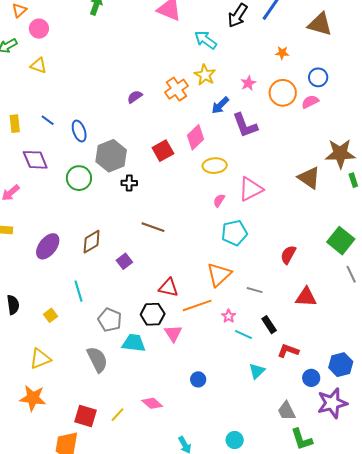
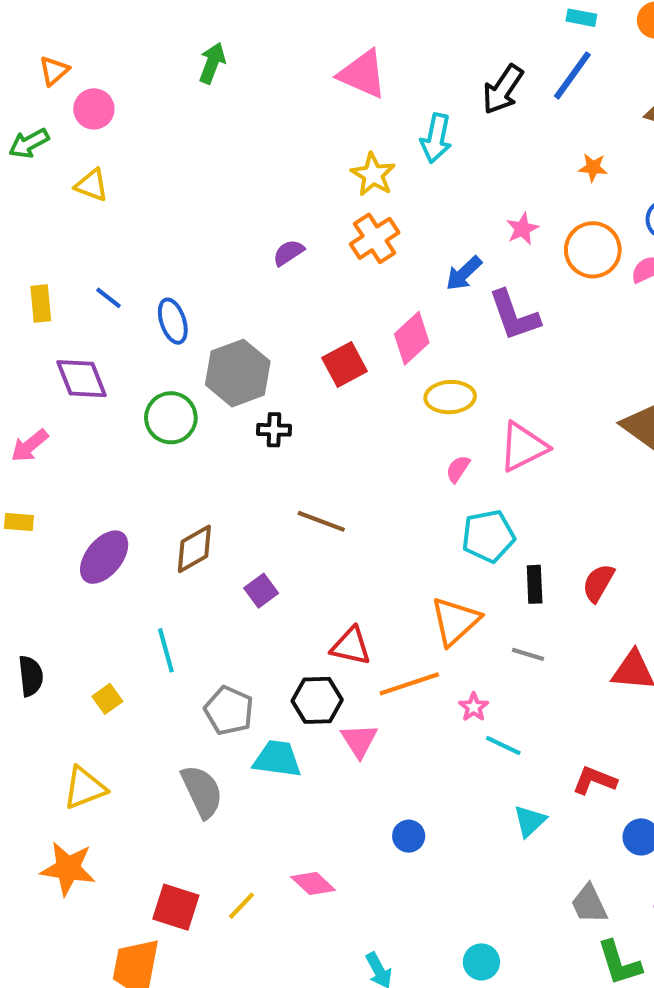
cyan arrow: (206, 40) -> (436, 138), turned -115
yellow star: (205, 75) -> (373, 175), moved
black rectangle: (269, 325) -> (535, 584), moved, turned 30

